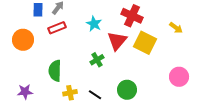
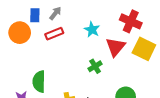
orange circle: (23, 40) -> (20, 33), moved
green semicircle: (55, 71) -> (39, 82), moved

